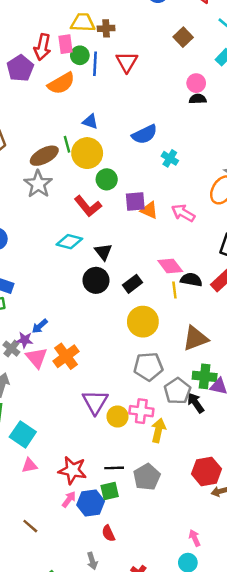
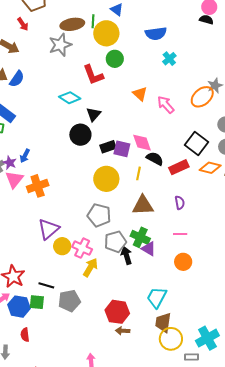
purple square: (135, 202) -> (122, 149), moved
yellow line: (174, 290) -> (138, 173), moved
blue arrow: (40, 326) -> (25, 156), turned -40

